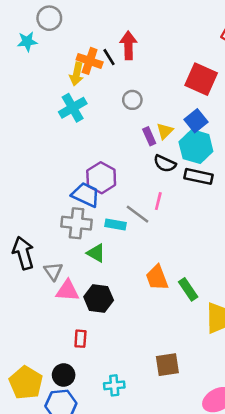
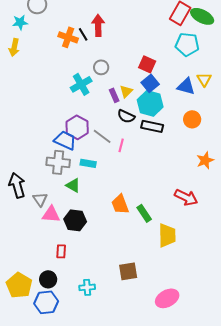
yellow arrow: (77, 74) -> (14, 47), moved
red square: (201, 79) -> (147, 64), moved, size x0.7
cyan cross: (73, 108) -> (81, 84), moved
gray line: (138, 214) -> (102, 136), moved

